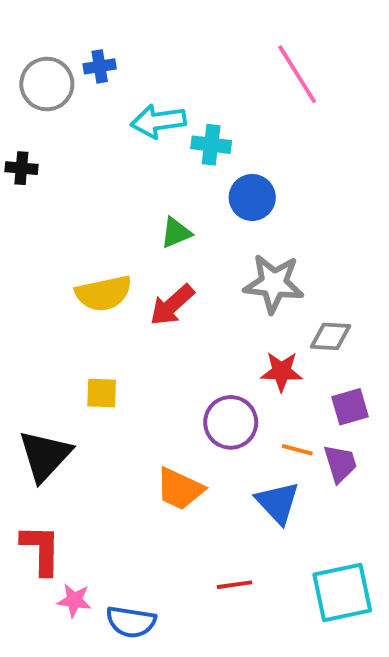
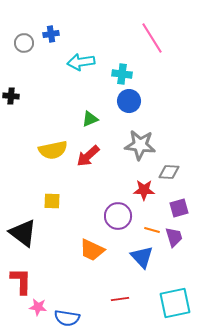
gray circle: (47, 84) -> (24, 43), size x0.7
cyan cross: (211, 145) -> (122, 74), moved
black cross: (21, 168) -> (11, 96), moved
black triangle: (45, 456) -> (23, 233), turned -36

